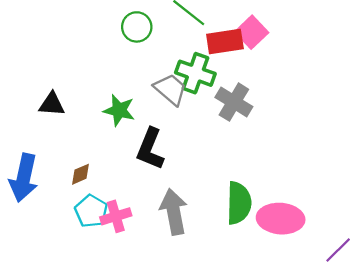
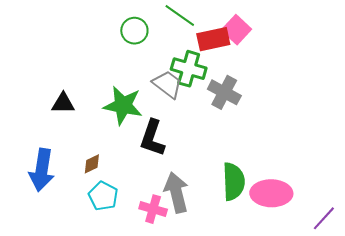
green star: (119, 110) -> (123, 105), size x1.4
pink cross: (116, 216) -> (153, 209), moved, turned 36

